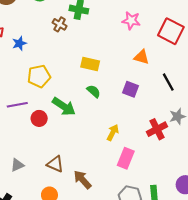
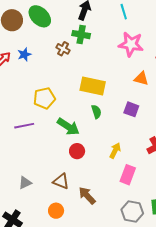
pink star: (131, 21) -> (131, 44), size x1.4
blue star: (19, 43) -> (24, 54), moved
yellow rectangle: (90, 64) -> (93, 86), size x1.4
green semicircle: (94, 91) -> (96, 112), turned 32
red circle: (39, 118) -> (77, 151), moved

